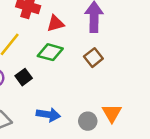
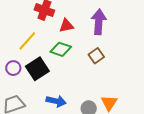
black square: (24, 77) -> (37, 69), size x1.6

